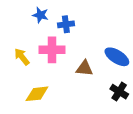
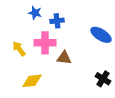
blue ellipse: (117, 57) -> (101, 35), moved
brown triangle: (84, 68) -> (64, 58), moved

